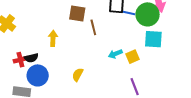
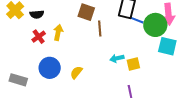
cyan square: (153, 39) -> (167, 46), moved
black semicircle: (31, 58) -> (37, 14), moved
red cross: (20, 60) -> (39, 37), moved, turned -32
blue circle: (38, 75) -> (50, 68), moved

